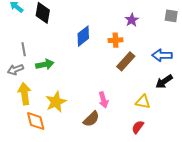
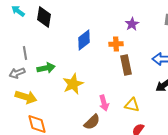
brown rectangle: (126, 61) -> (126, 65), turned -54
yellow arrow: (25, 94) -> (26, 97), turned 115
yellow star: (56, 102) -> (73, 84), moved
yellow triangle: (143, 102) -> (132, 105), moved

